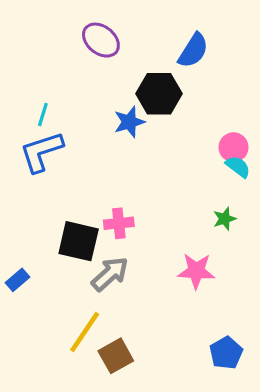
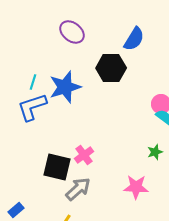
blue star: (129, 122) -> (65, 87), moved, size x1.5
pink cross: (119, 223) -> (84, 155), turned -30
blue rectangle: (18, 280) -> (16, 210), moved

